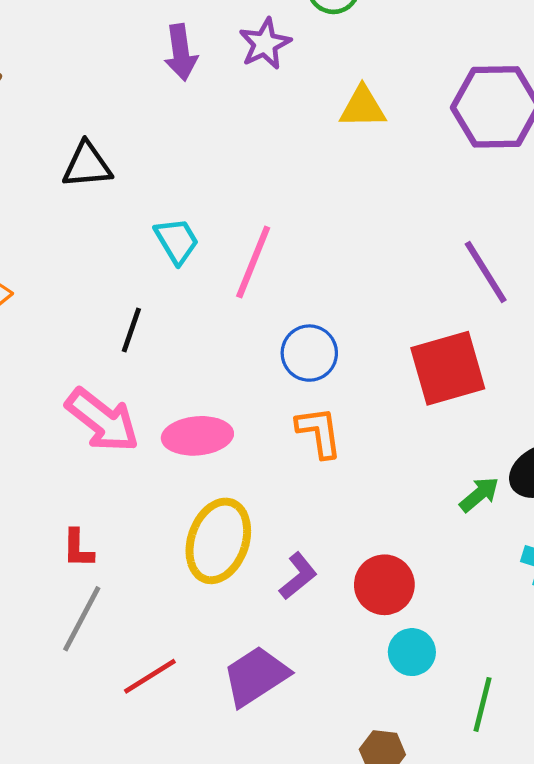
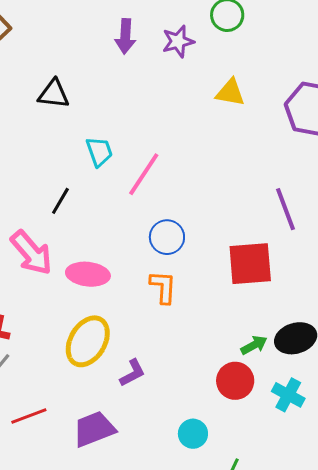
red circle: (384, 585) -> (235, 381), moved

